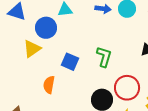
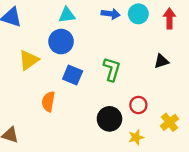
blue circle: (46, 28) -> (61, 42), moved
red circle: (127, 88) -> (138, 105), size x0.6

